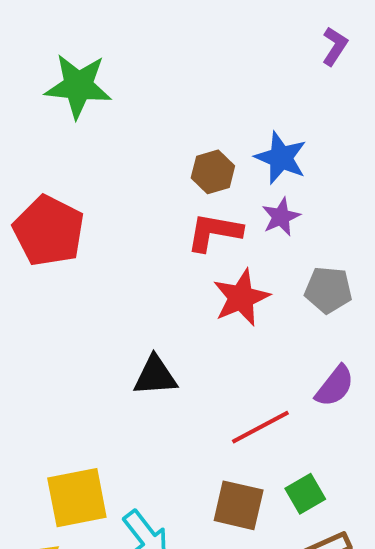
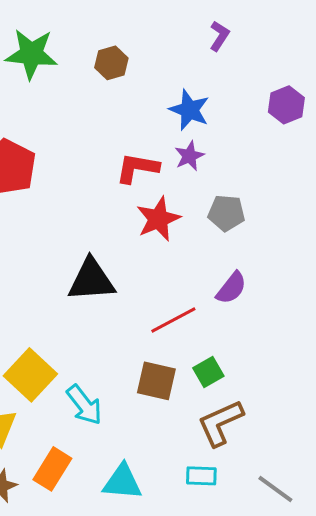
purple L-shape: (335, 46) -> (219, 36), moved
brown hexagon: (213, 172) -> (111, 63), moved
black triangle: (155, 376) -> (91, 280), size x1.4
yellow square: (77, 498) -> (30, 375), turned -36

